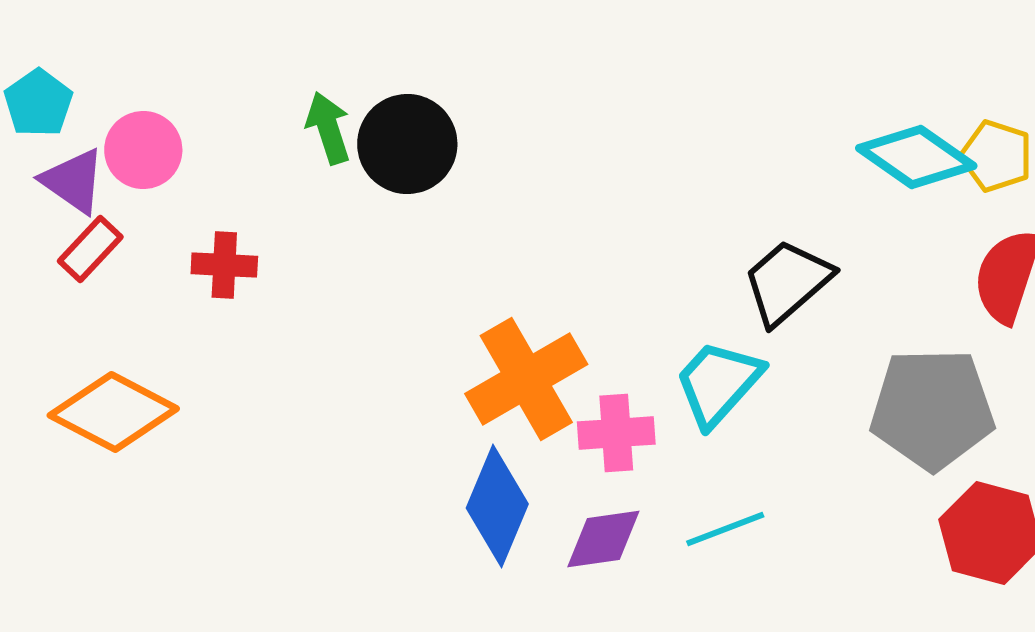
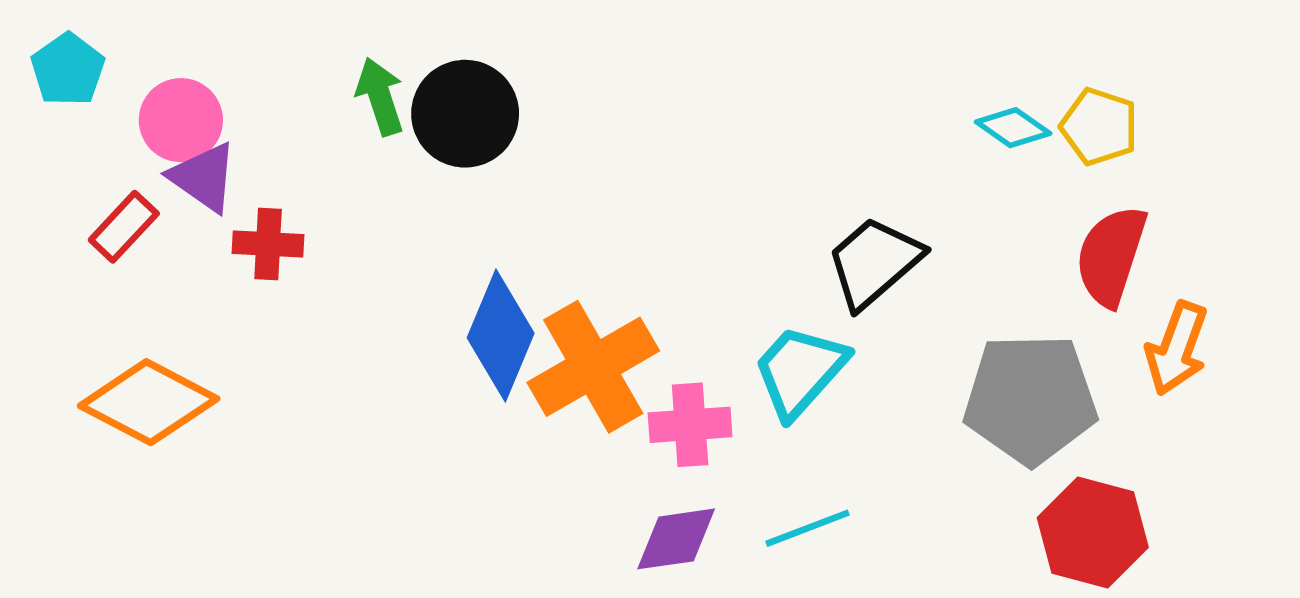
cyan diamond: (916, 157) -> (1013, 128), size x0.6
purple triangle: (73, 181) -> (203, 177), moved
blue diamond: (497, 506) -> (501, 335), moved

